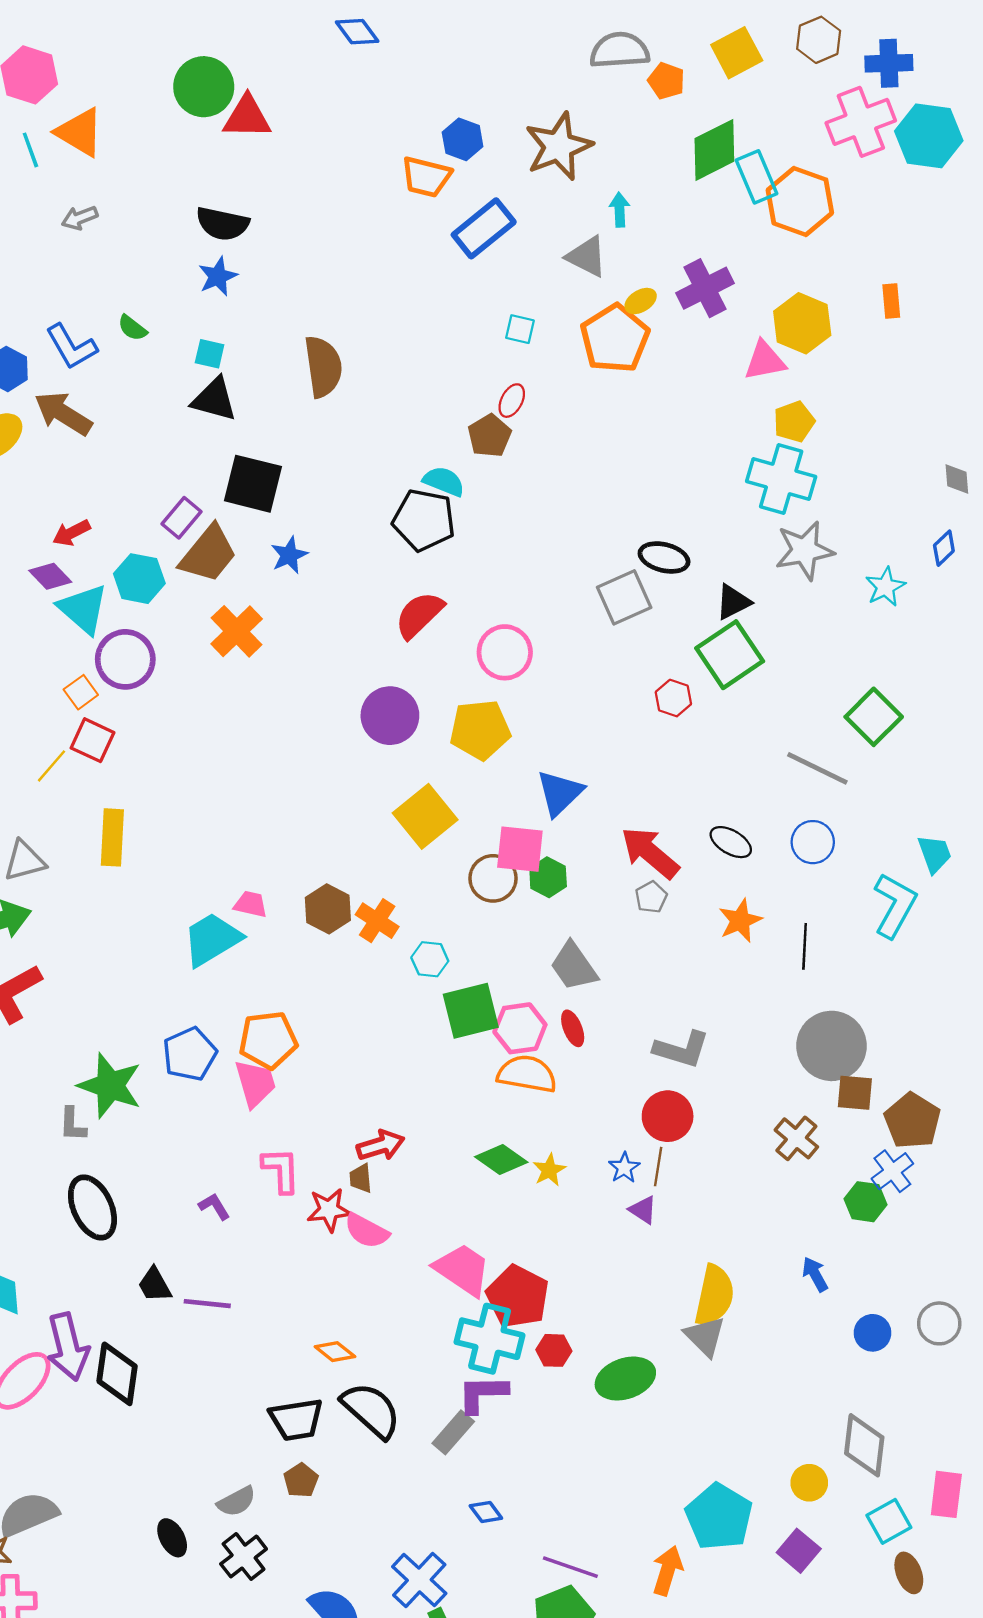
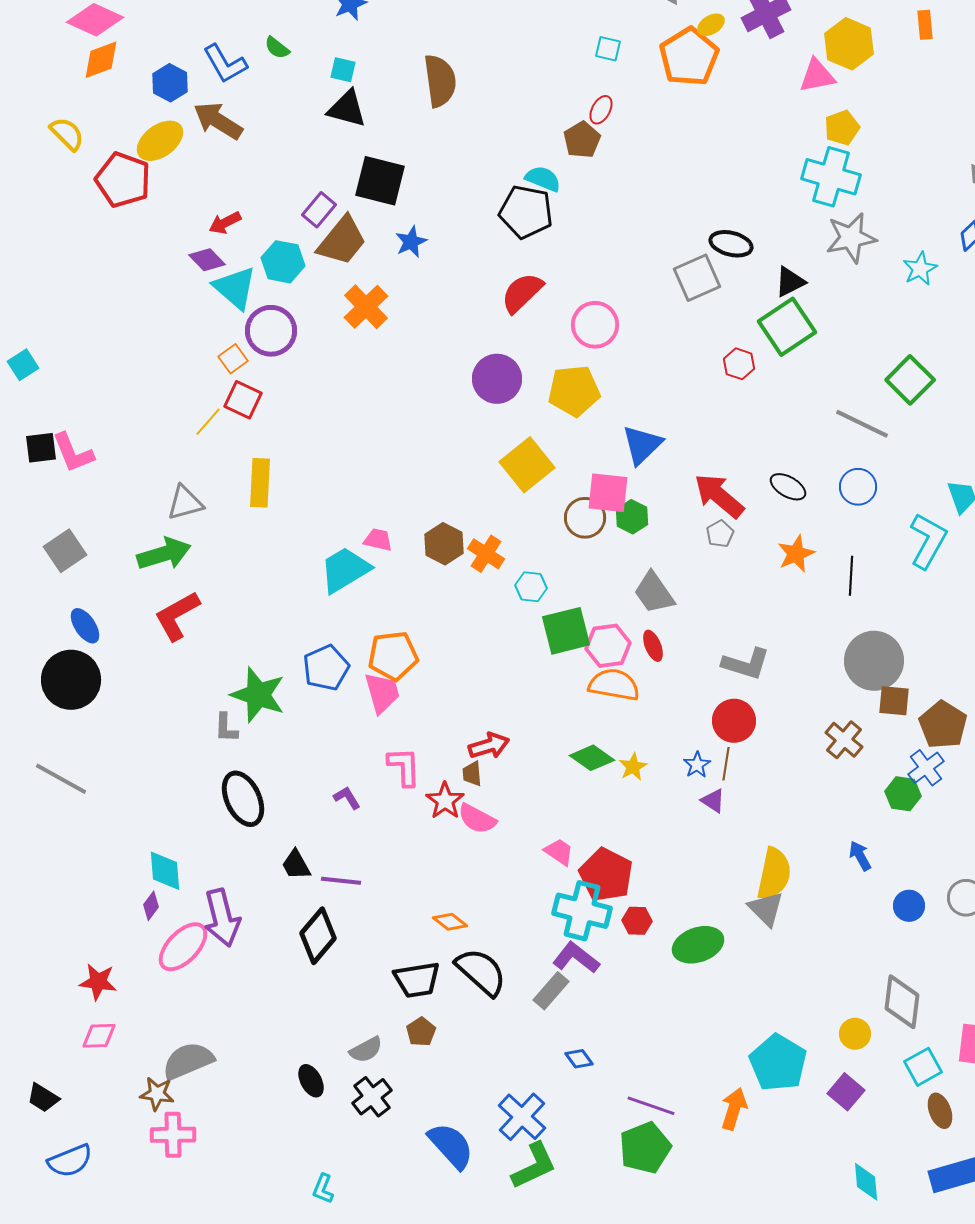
red star: (329, 1210) -> (445, 801), turned -30
pink trapezoid: (463, 1270) -> (559, 852), size x0.6
black diamond: (117, 1374) -> (318, 936), moved, turned 32
purple L-shape: (482, 1394) -> (576, 958), turned 39

